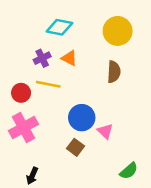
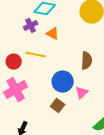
purple cross: (42, 58) -> (31, 26), moved
brown semicircle: (114, 72) -> (87, 61), moved
pink triangle: (105, 131) -> (82, 93), turned 32

